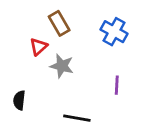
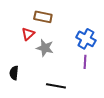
brown rectangle: (59, 23) -> (43, 17), turned -48
blue cross: (114, 32) -> (86, 39), moved

